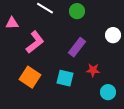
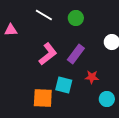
pink L-shape: (35, 42) -> (48, 54), moved
orange square: (30, 77) -> (43, 98), moved, turned -30

